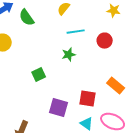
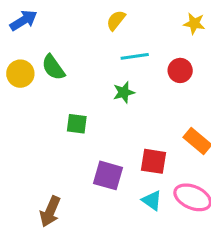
green semicircle: (27, 18) -> (53, 67), moved
green square: (39, 75) -> (77, 124), turned 32

